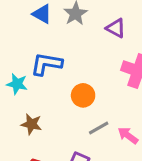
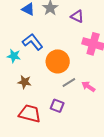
blue L-shape: (46, 64) -> (33, 42), turned 45
orange circle: (83, 95) -> (58, 61), size x1.5

